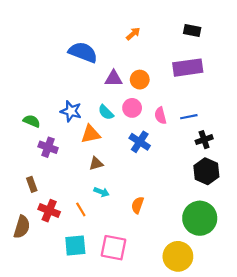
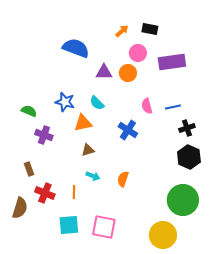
black rectangle: (192, 30) -> (150, 29), moved
pink circle: (132, 108) -> (138, 53), moved
orange semicircle: (138, 205) -> (123, 179), moved
orange line: (81, 209) -> (74, 192), turned 32

